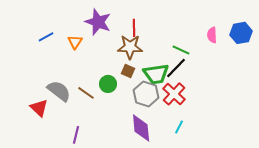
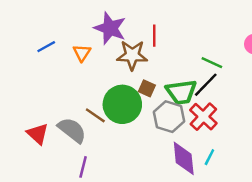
brown star: (130, 47) -> (132, 55), moved
green circle: (108, 84) -> (122, 104), size x1.8
gray semicircle: (59, 91) -> (72, 130), moved
purple diamond: (141, 128) -> (184, 158), moved

